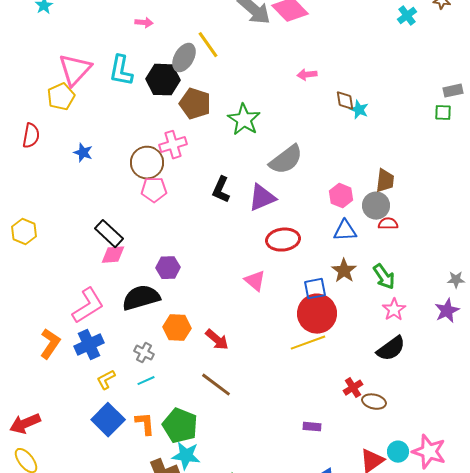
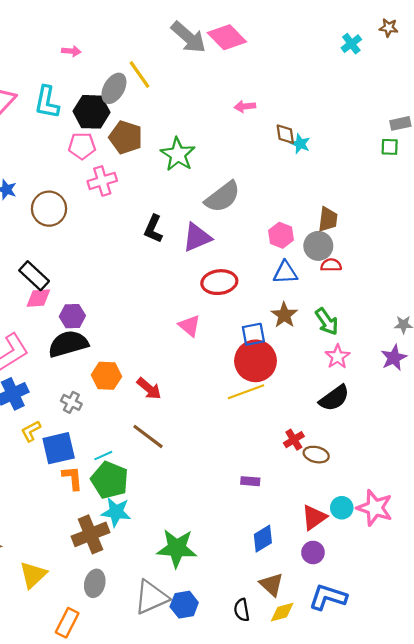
brown circle: (147, 163) -> (49, 209), moved
pink pentagon: (154, 190) -> (82, 146), moved
purple hexagon: (168, 268) -> (72, 316), moved
cyan line: (146, 381) -> (103, 456), moved
blue square: (108, 420) -> (59, 448), moved, turned 32

